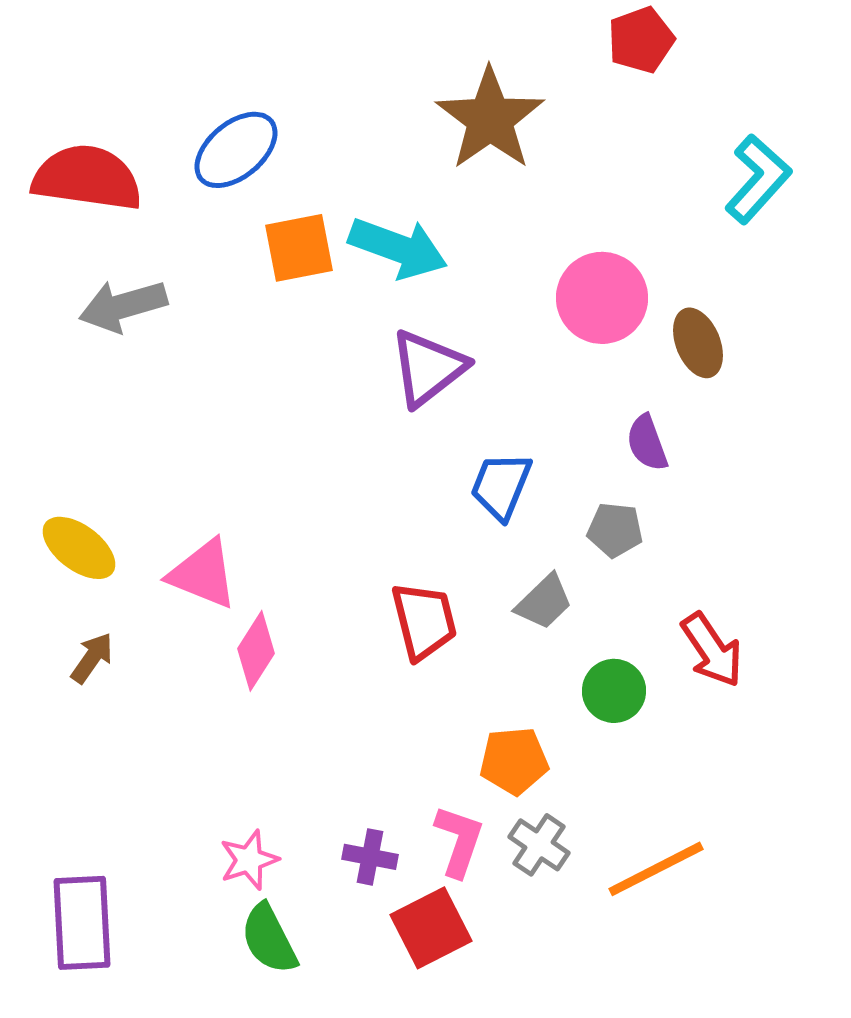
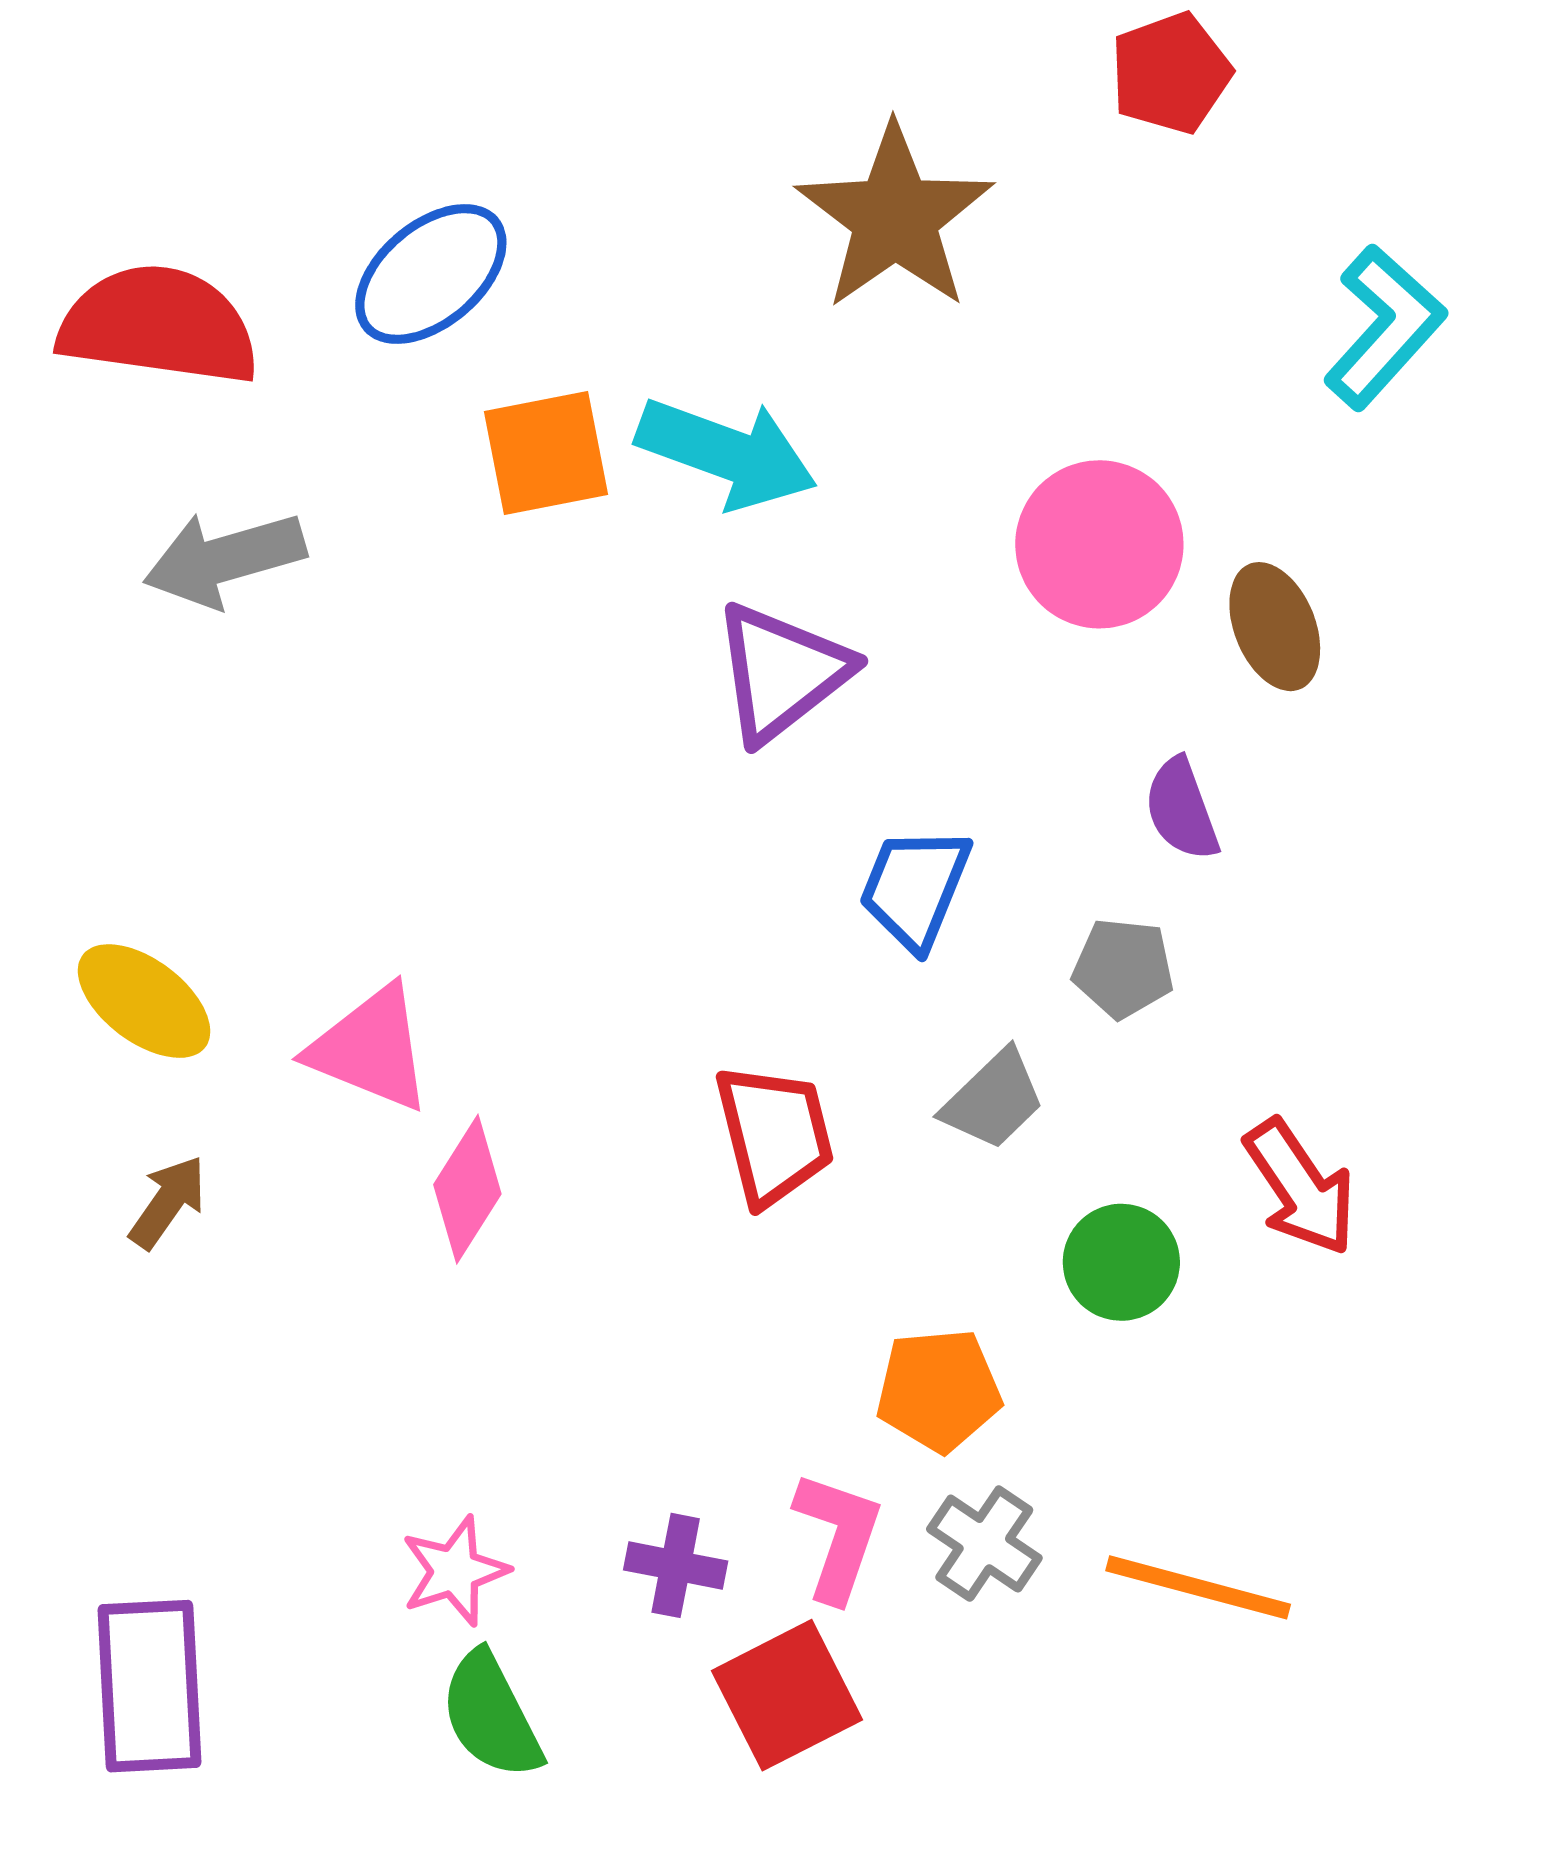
orange line: (656, 869) -> (1198, 1587), turned 42

